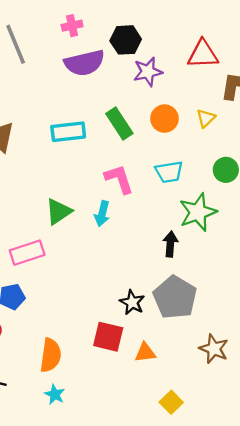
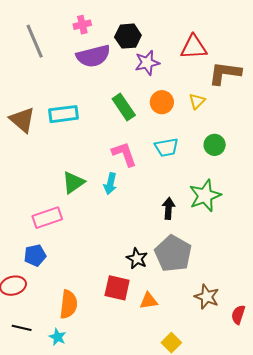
cyan rectangle: (68, 132) -> (63, 114), moved
green star: (198, 212) -> (205, 196), moved
cyan star: (55, 394) -> (57, 337), moved

